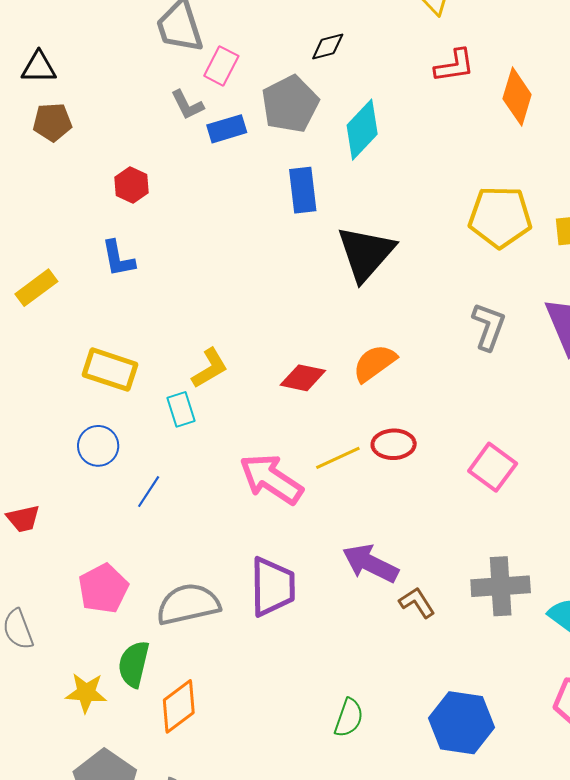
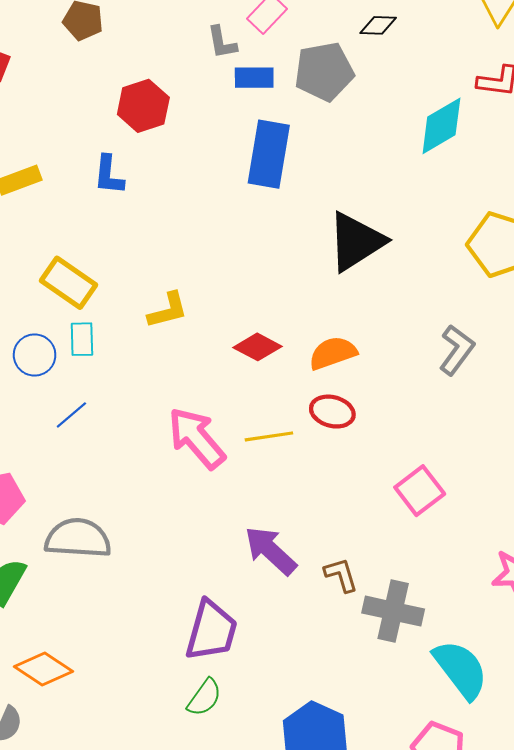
cyan diamond: (362, 130) -> (441, 126), moved
red hexagon: (131, 185) -> (143, 106), size x1.4
blue rectangle: (303, 190) -> (269, 154), moved, size x1.4
cyan rectangle: (181, 409) -> (82, 339), moved
red ellipse: (394, 444) -> (332, 412), moved
purple trapezoid: (273, 587) -> (211, 631), moved
brown L-shape: (417, 603) -> (341, 575), moved
orange diamond: (179, 706) -> (44, 669), moved, turned 54

